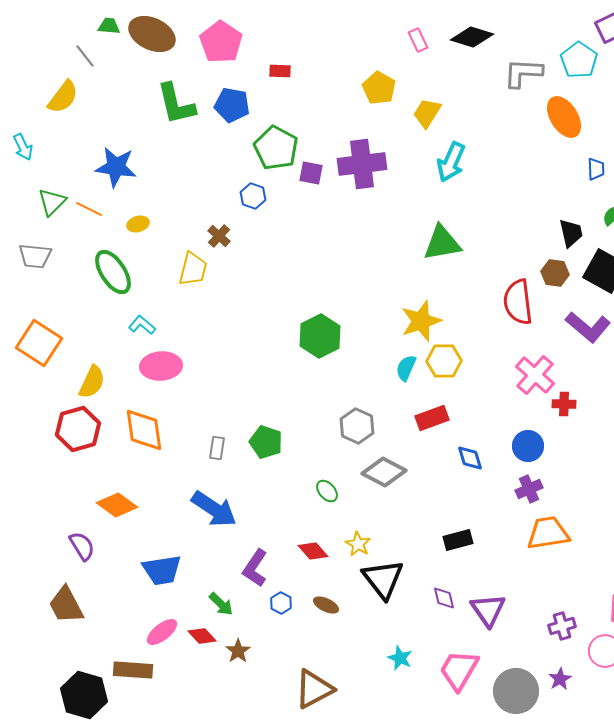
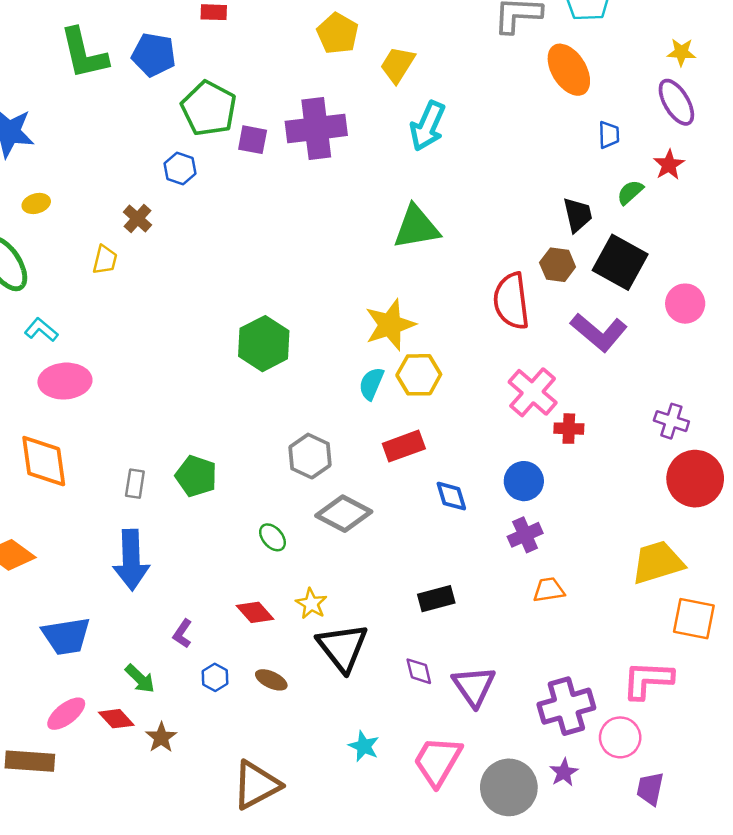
yellow trapezoid: (193, 269) -> (105, 260), size x0.7
blue arrow: (214, 509) -> (131, 560), turned 54
orange trapezoid: (548, 533) -> (549, 590), size x0.6
purple L-shape: (255, 568) -> (182, 634), size x0.6
purple cross: (562, 626) -> (566, 706), size x1.6

